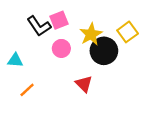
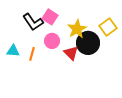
pink square: (59, 20) -> (50, 17), turned -35
red triangle: (84, 84) -> (71, 53), moved
orange line: (27, 90) -> (32, 54), moved, turned -32

